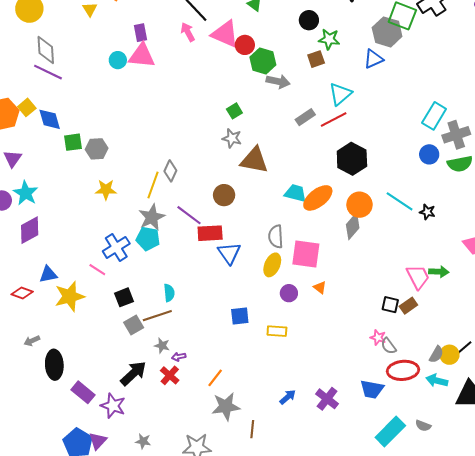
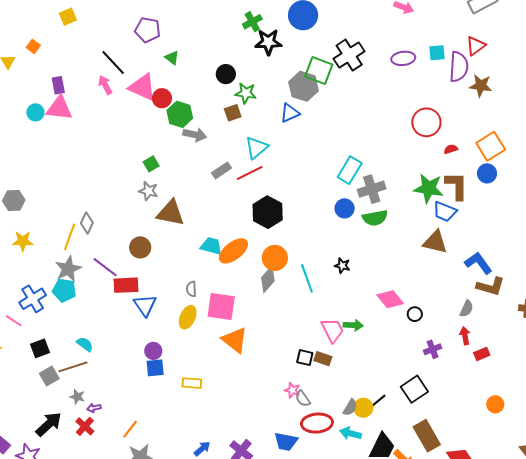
cyan line: (400, 201) -> (307, 278), moved, turned 36
gray semicircle: (276, 237) -> (191, 289), size x0.7
orange triangle: (320, 287) -> (235, 340), size x2.0
cyan semicircle: (169, 293) -> (85, 344), turned -48
purple circle: (289, 293) -> (153, 351), moved
brown rectangle: (408, 306) -> (323, 359), turned 54

